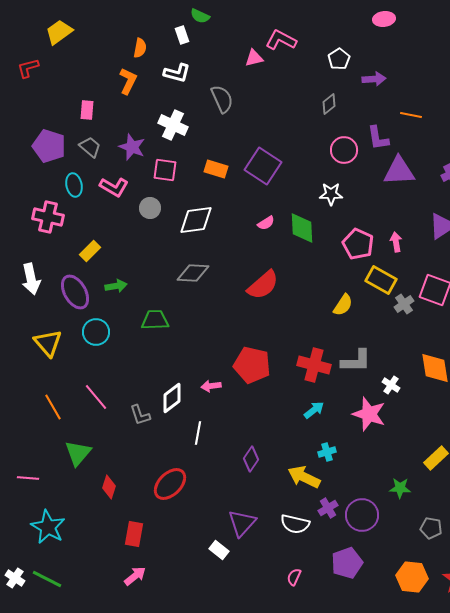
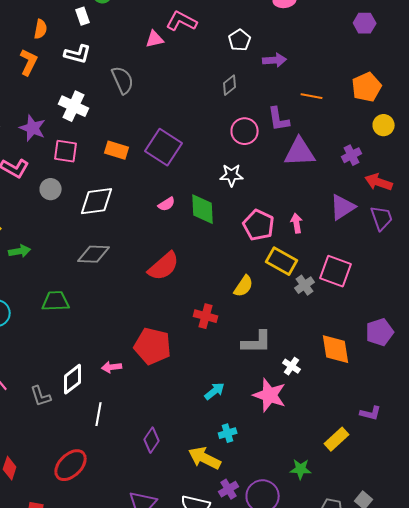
green arrow: (116, 286) -> (20, 251), moved
red cross: (314, 365) -> (206, 316), moved, size x0.7

